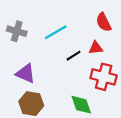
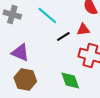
cyan line: (56, 32) -> (47, 16), turned 70

